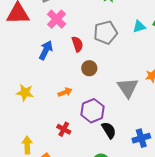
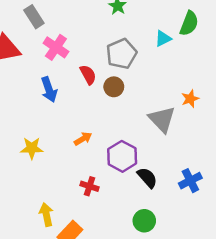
blue arrow: (46, 50) -> (49, 90), turned 144
brown circle: (89, 68) -> (114, 87), moved

